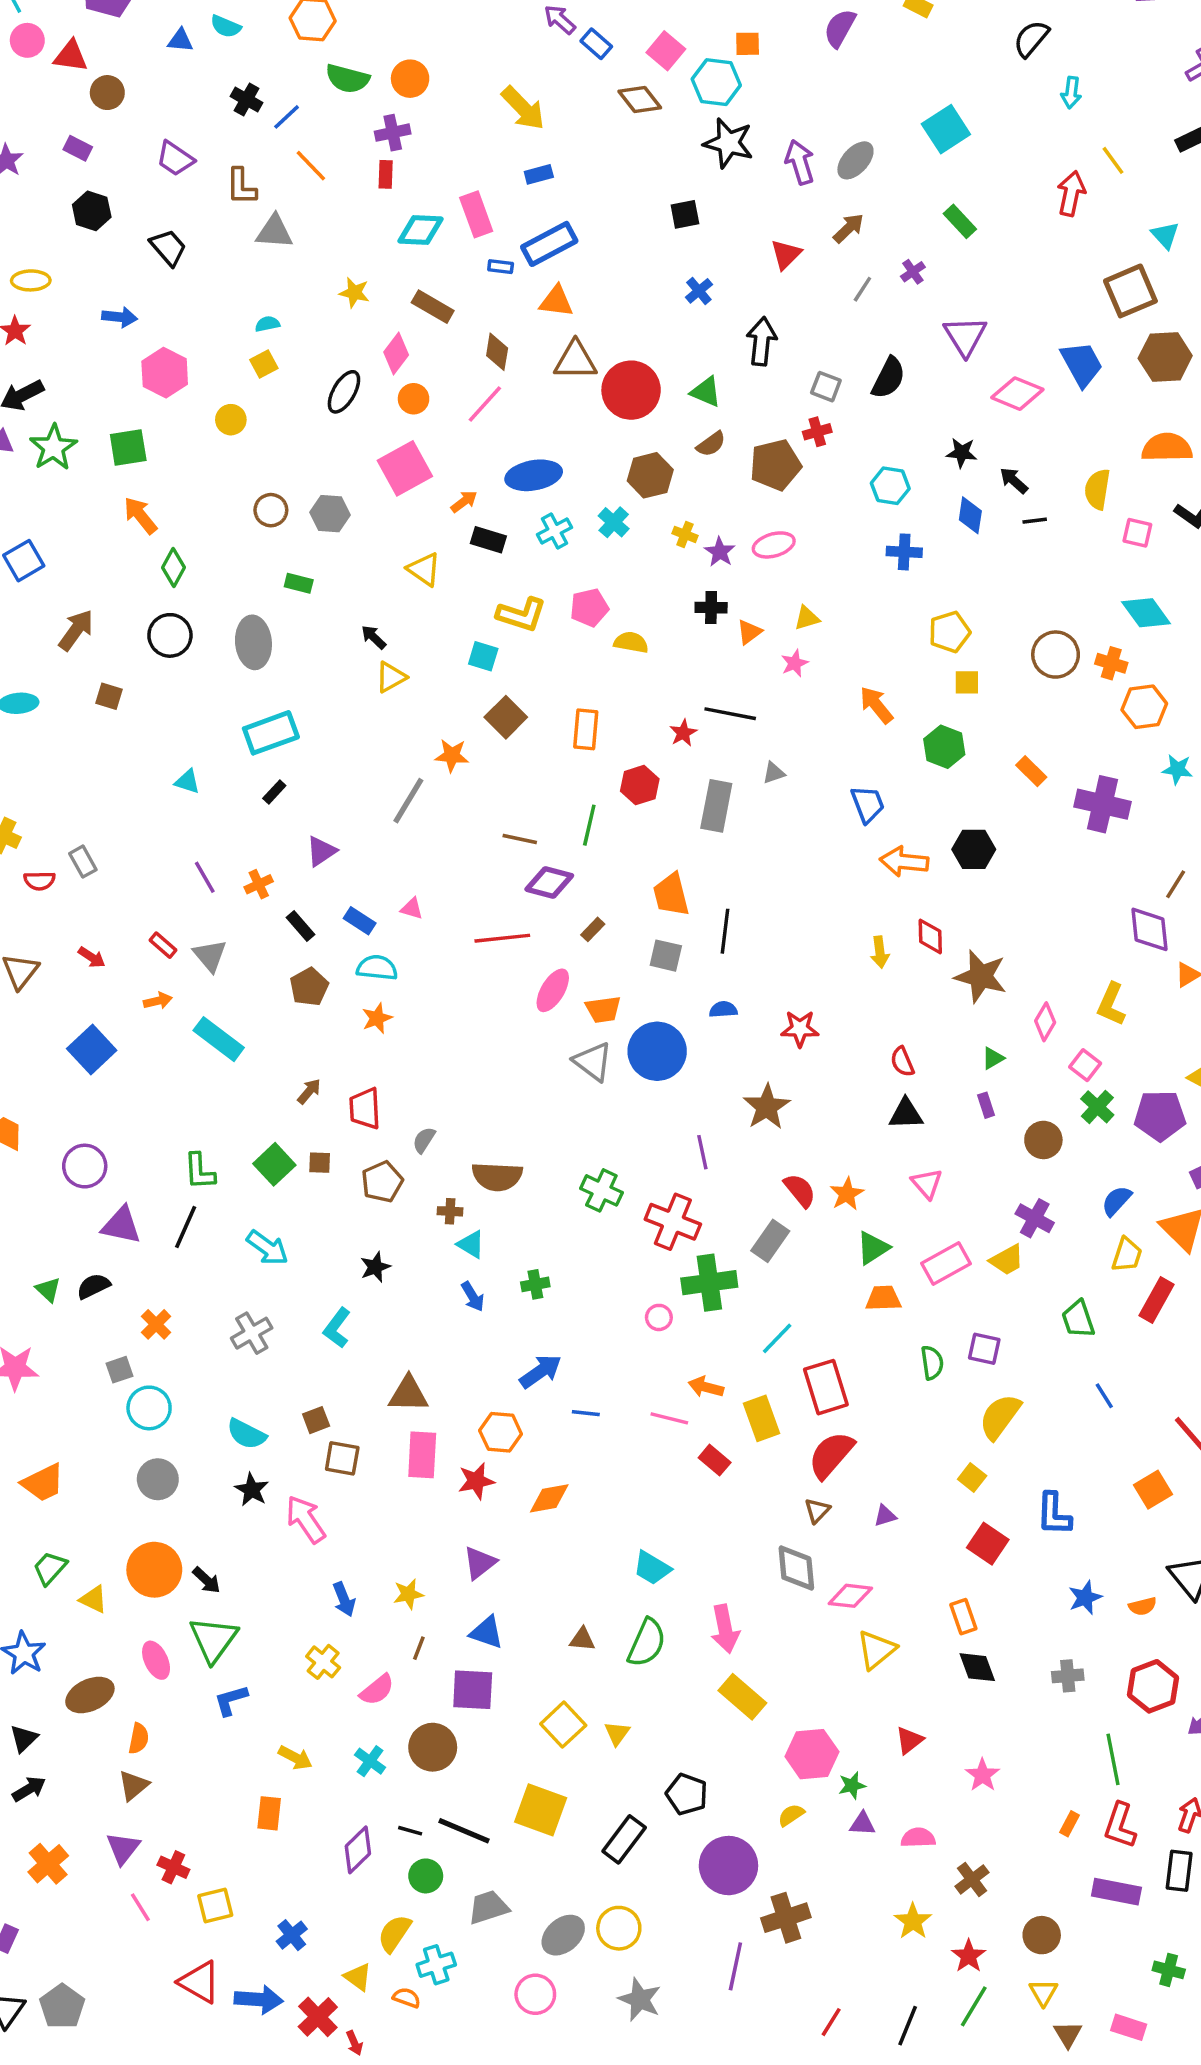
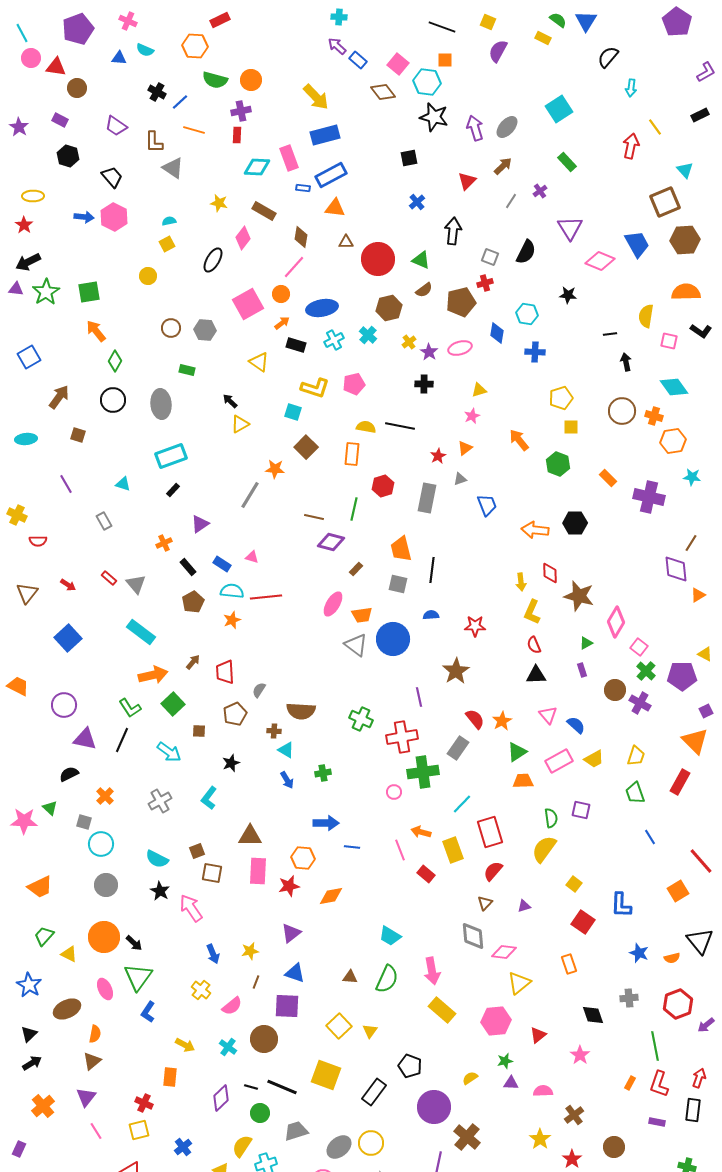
orange line: (311, 166) -> (194, 130), turned -30
blue rectangle: (539, 174) -> (325, 135), size x1.8
gray triangle: (274, 232) -> (173, 168), turned 30
brown triangle: (575, 360) -> (346, 242), size x0.6
pink hexagon: (165, 373) -> (114, 217), moved
orange circle: (414, 399) -> (281, 294), moved
black arrow: (1014, 481) -> (626, 362), moved, turned 36
blue diamond: (970, 515) -> (497, 333), moved
yellow cross: (685, 534) -> (409, 342), turned 32
orange triangle: (749, 632) -> (465, 448), moved
yellow semicircle: (631, 642) -> (366, 427), moved
black line: (730, 714) -> (400, 426), moved
red star: (683, 733) -> (438, 456), moved
blue trapezoid: (868, 804) -> (487, 505), moved
gray rectangle: (83, 862) -> (104, 521), moved
purple line: (205, 877) -> (66, 484), moved
red line: (502, 938) -> (266, 597), moved
orange arrow: (158, 1001) -> (153, 675), moved, size x1.8
yellow L-shape: (1111, 1004) -> (532, 612), moved
pink diamond: (1045, 1022) -> (616, 622), size x1.4
brown square: (320, 1163) -> (199, 731), moved
green L-shape: (200, 1171) -> (130, 708), turned -30
blue semicircle: (1116, 1201) -> (576, 725), moved, turned 90
purple cross: (1035, 1218) -> (640, 703), moved
red cross: (673, 1222) -> (402, 737), turned -32
yellow trapezoid: (1127, 1255) -> (636, 756), moved
green triangle: (48, 1290) -> (50, 808), moved
gray square: (120, 1370) -> (84, 822), turned 35
blue arrow: (541, 1371) -> (326, 823), turned 35
yellow semicircle: (1000, 1417) -> (544, 849), moved
pink line: (669, 1418) -> (400, 850), turned 55
red semicircle: (831, 1455) -> (493, 871), size x0.7
blue star: (1085, 1598) -> (639, 953), turned -30
black diamond: (977, 1667) -> (593, 1015), moved
blue L-shape: (231, 1700) -> (148, 1012), turned -40
pink hexagon: (812, 1754) -> (496, 1021), moved
red cross: (173, 1867) -> (144, 1103), moved
purple rectangle: (1116, 1892) -> (657, 1122), size x0.6
brown cross: (786, 1918) -> (467, 1137), turned -32

